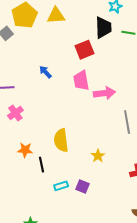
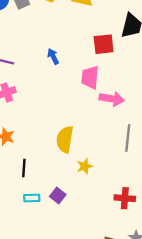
yellow semicircle: (61, 140) -> (65, 139), moved
black line: (42, 165) -> (24, 168), moved
cyan rectangle: (61, 186) -> (32, 198), moved

